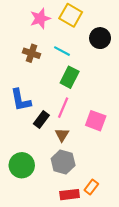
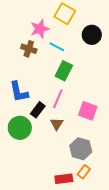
pink star: (40, 18) -> (40, 29), moved
gray hexagon: (63, 162) -> (81, 149), moved
green circle: (22, 165) -> (20, 128), moved

